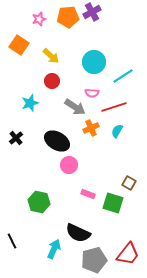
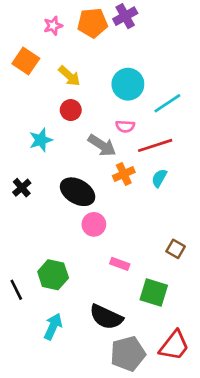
green square: (113, 203) -> (154, 292), moved
black line: (12, 241) -> (16, 290), moved
cyan arrow: (54, 249) -> (53, 326), moved

